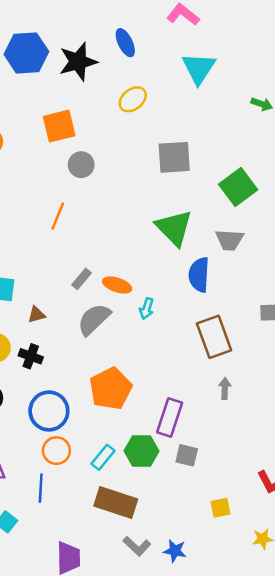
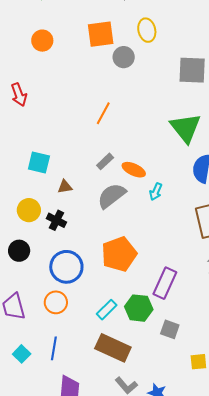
yellow ellipse: (133, 99) -> (147, 30), moved, turned -70
gray circle: (81, 165) -> (124, 57), moved
orange line: (58, 216) -> (103, 113), moved
orange circle: (56, 451) -> (56, 302), moved
gray square: (187, 455) -> (170, 329), moved
blue line: (41, 488) -> (54, 348), moved

